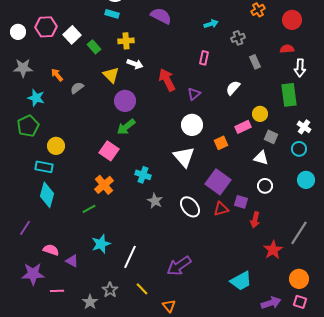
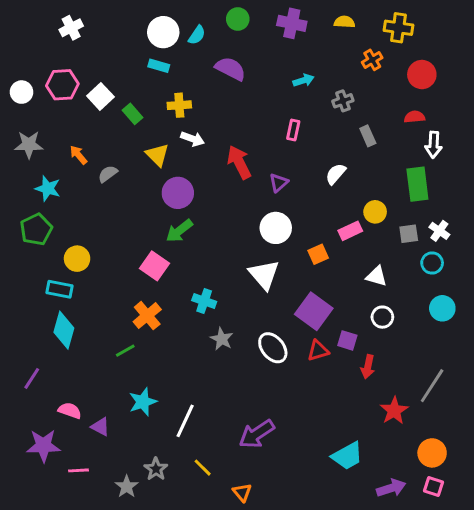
gray square: (271, 137) -> (409, 234), moved, turned -32

